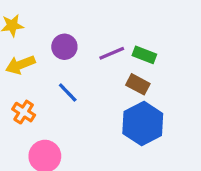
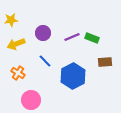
brown rectangle: (138, 84) -> (105, 62), moved, turned -32
blue hexagon: (143, 123) -> (73, 76), moved

